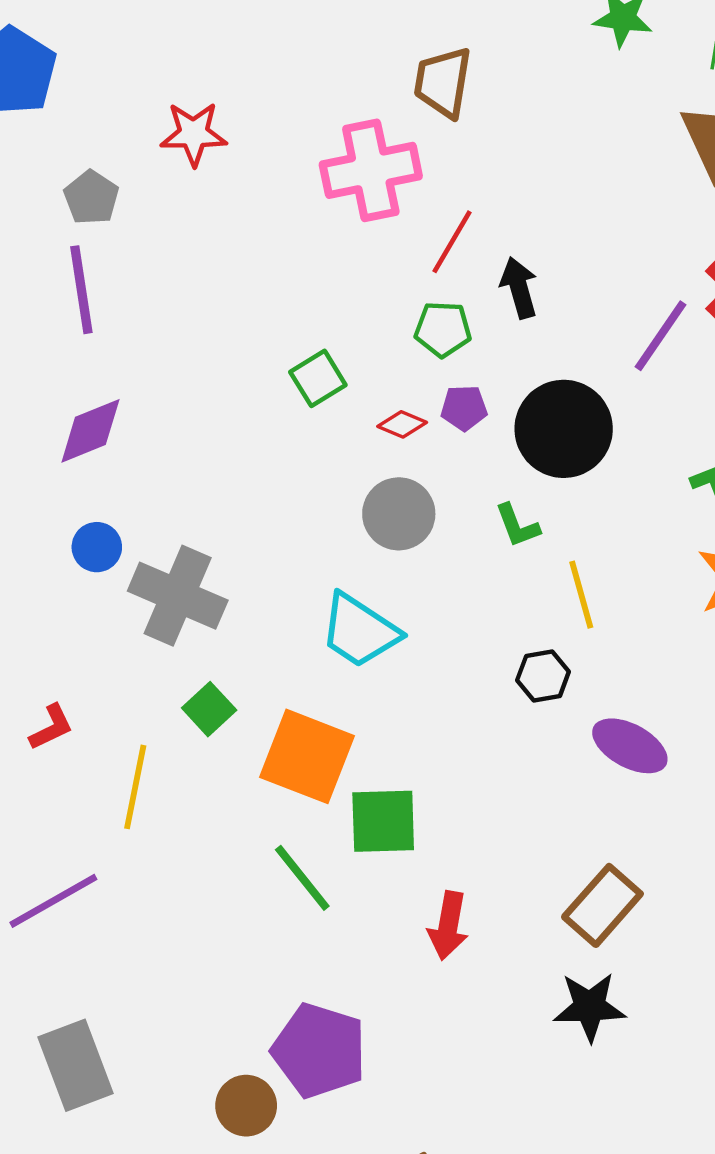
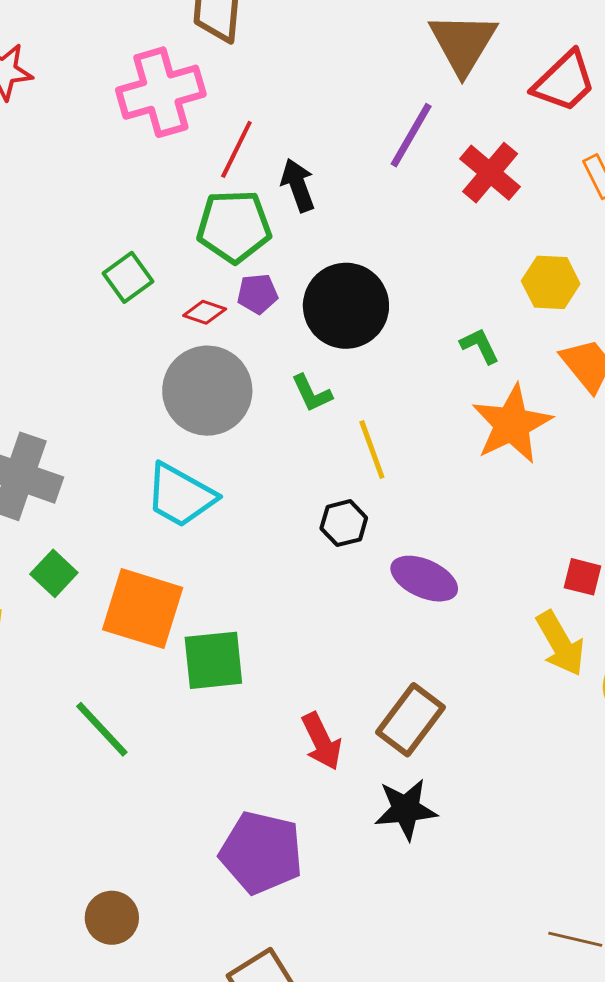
green pentagon: (443, 329) -> (234, 226), size x1.5
purple line: (660, 336) -> (411, 135), moved
gray circle: (399, 514) -> (207, 391), size x1.4
green line: (302, 878) -> (102, 729), moved
red arrow: (448, 926) -> (322, 741), moved, turned -32
purple pentagon: (319, 1051) -> (261, 853), moved

